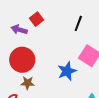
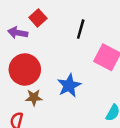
black line: (78, 23) -> (81, 29), moved
blue star: (67, 71) -> (69, 86), moved

